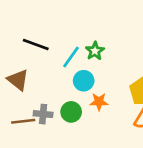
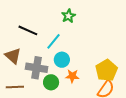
green star: (95, 51) -> (68, 16), moved
gray cross: (43, 114) -> (37, 68), moved, size x1.5

